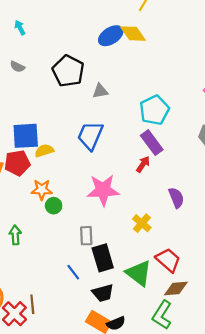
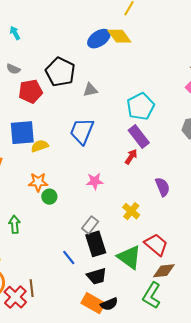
red pentagon: (17, 163) -> (31, 91), moved
pink star: (103, 190) -> (95, 181), size x0.6
gray rectangle: (86, 236) -> (90, 225), moved, turned 42

